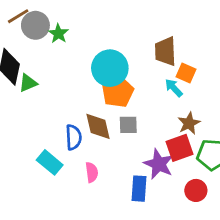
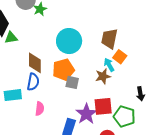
orange pentagon: (118, 92) -> (63, 70), moved
brown star: (189, 123) -> (103, 76), moved
brown diamond: (98, 126) -> (35, 63), moved
cyan rectangle: (50, 162) -> (13, 95), turned -60

